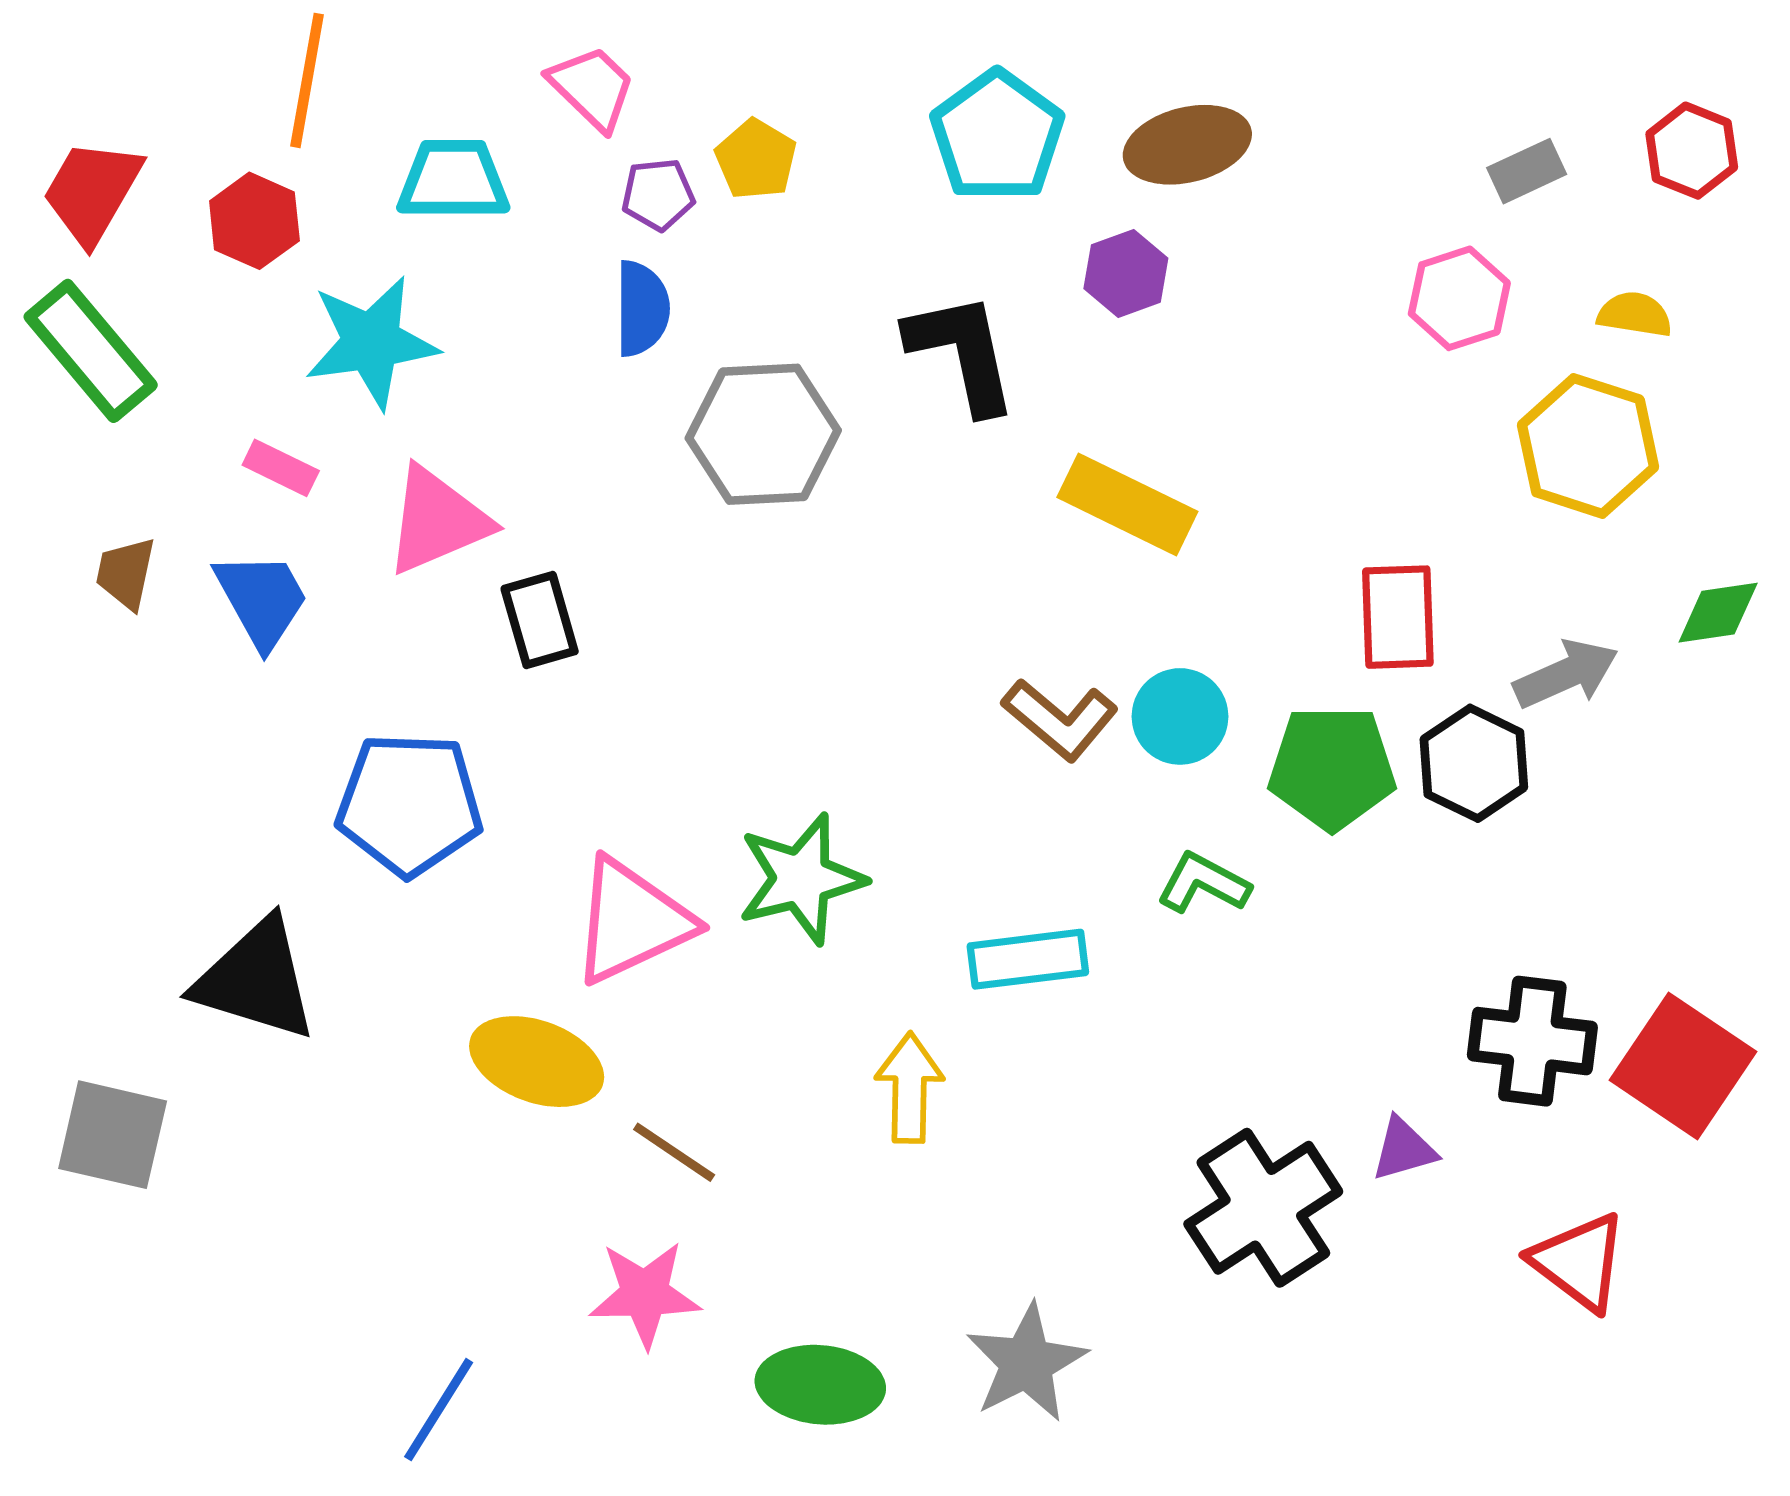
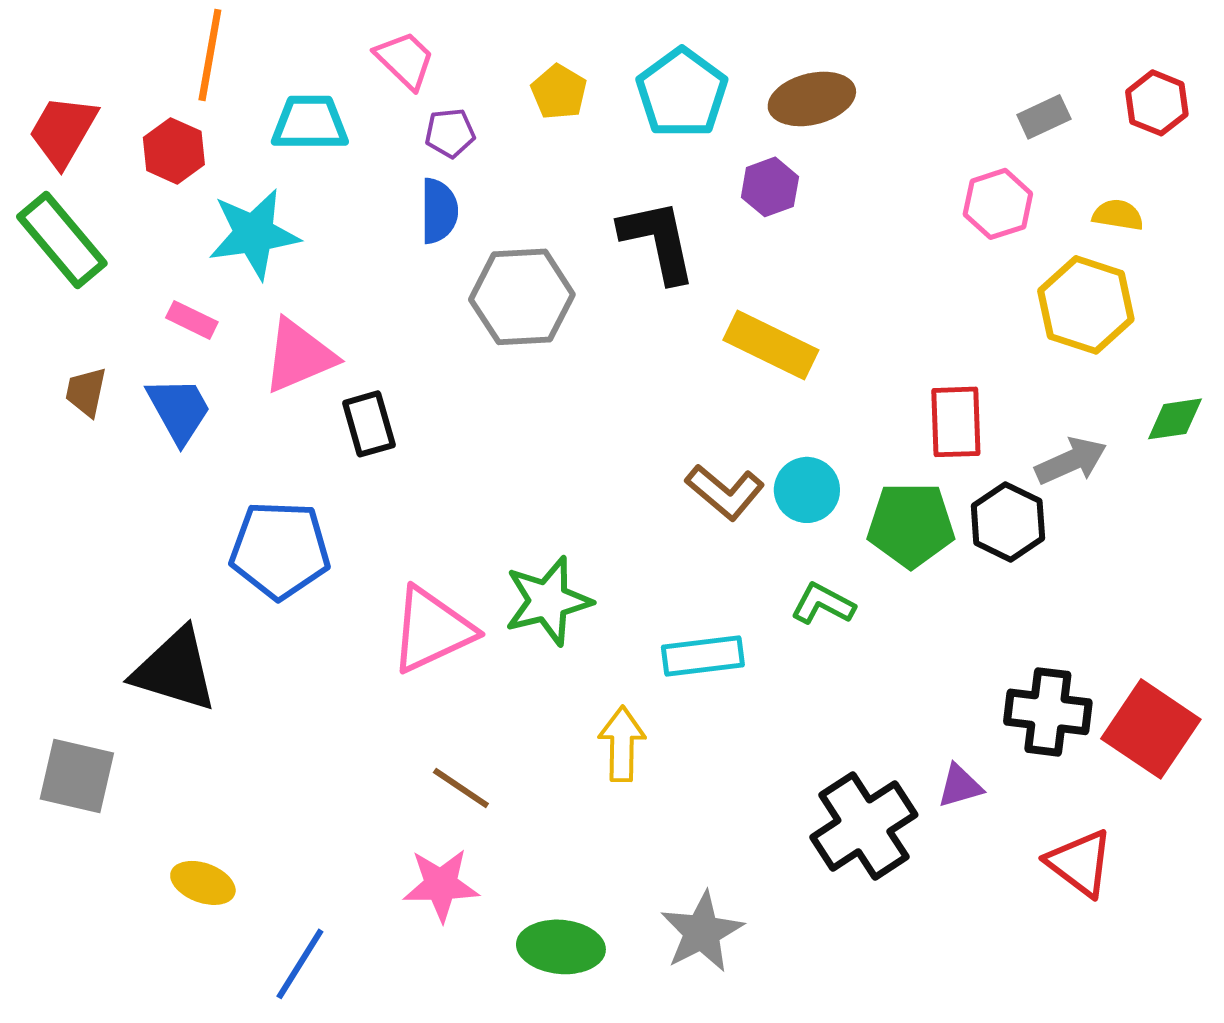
yellow pentagon: (756, 159) -> (559, 92), moved
yellow ellipse: (537, 1062) -> (203, 883), moved, size x0.7

